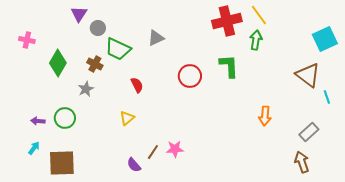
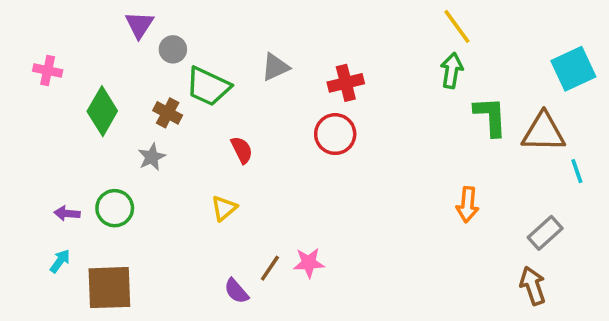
red cross: (227, 21) -> (346, 83), moved, size x0.7
green L-shape: (229, 66) -> (490, 116), moved
brown triangle: (308, 75) -> (543, 132), turned -36

